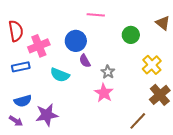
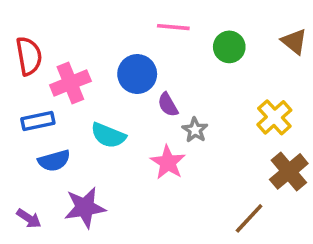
green circle: (131, 35) -> (229, 47), moved
purple semicircle: (85, 61) -> (168, 105), moved
pink star: (104, 93) -> (168, 162), moved
blue semicircle: (23, 101) -> (54, 161), moved

